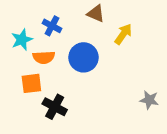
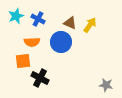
brown triangle: (96, 14) -> (70, 23), moved
cyan star: (22, 40) -> (16, 16), moved
gray star: (149, 100) -> (106, 85), moved

